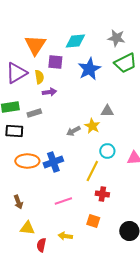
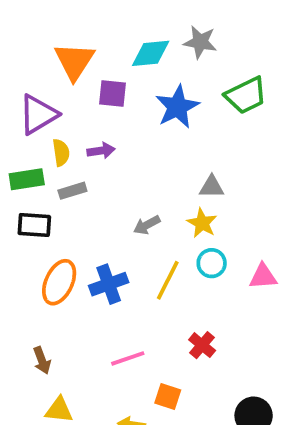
gray star: (116, 38) -> (200, 42), moved
yellow semicircle: (39, 77) -> (61, 153), moved
yellow star: (92, 126) -> (202, 223), moved
orange ellipse: (27, 161) -> (59, 282), turned -65
yellow line: (92, 171) -> (168, 280), moved
red cross: (102, 194) -> (202, 345), turned 32
orange square: (93, 221) -> (168, 397), moved

